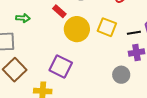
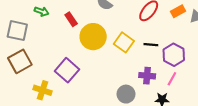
red rectangle: (59, 11) -> (71, 19), moved
black line: (134, 33) -> (151, 45), moved

